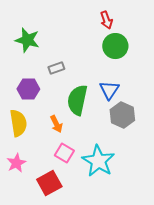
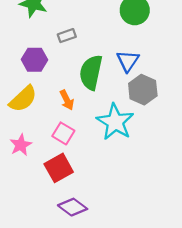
yellow semicircle: (18, 123) -> (23, 99), turned 56
pink square: (64, 153) -> (63, 133), moved
cyan star: (98, 161) -> (115, 122), moved

